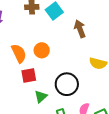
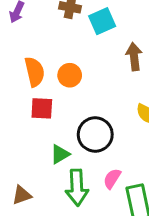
green triangle: (41, 97) -> (60, 154), moved

